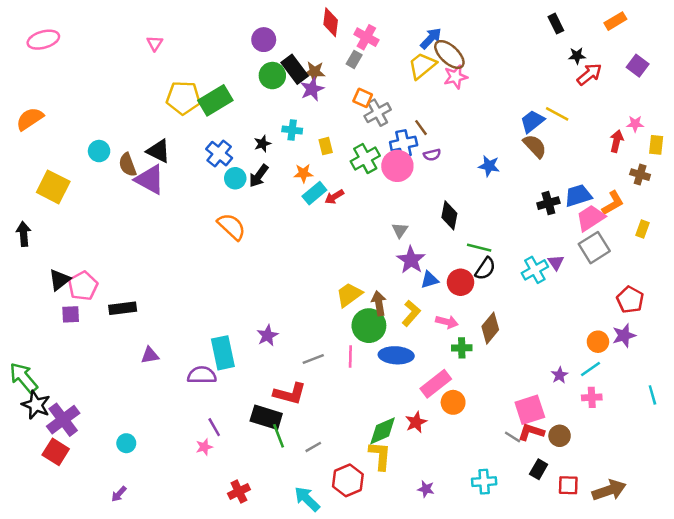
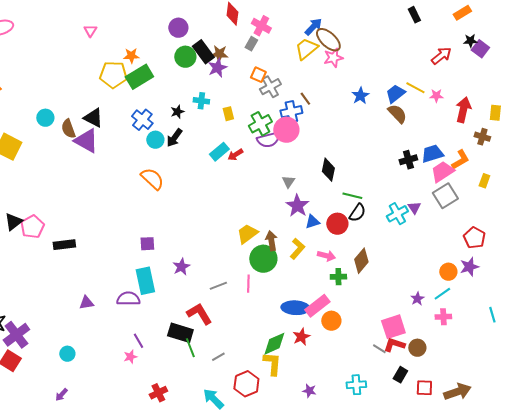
black star: (577, 56) -> (470, 41), moved
pink star: (635, 124) -> (436, 96), moved
red arrow: (617, 141) -> (463, 110), size x1.4
purple semicircle: (432, 155) -> (268, 140), moved, size x1.6
blue star: (489, 166) -> (360, 96), moved, turned 30
orange star: (303, 173) -> (131, 56), moved
purple square: (71, 314) -> (147, 244), moved
purple triangle: (150, 355) -> (86, 303), moved
blue ellipse: (396, 355) -> (295, 308), moved
red L-shape: (290, 394) -> (199, 314), turned -136

